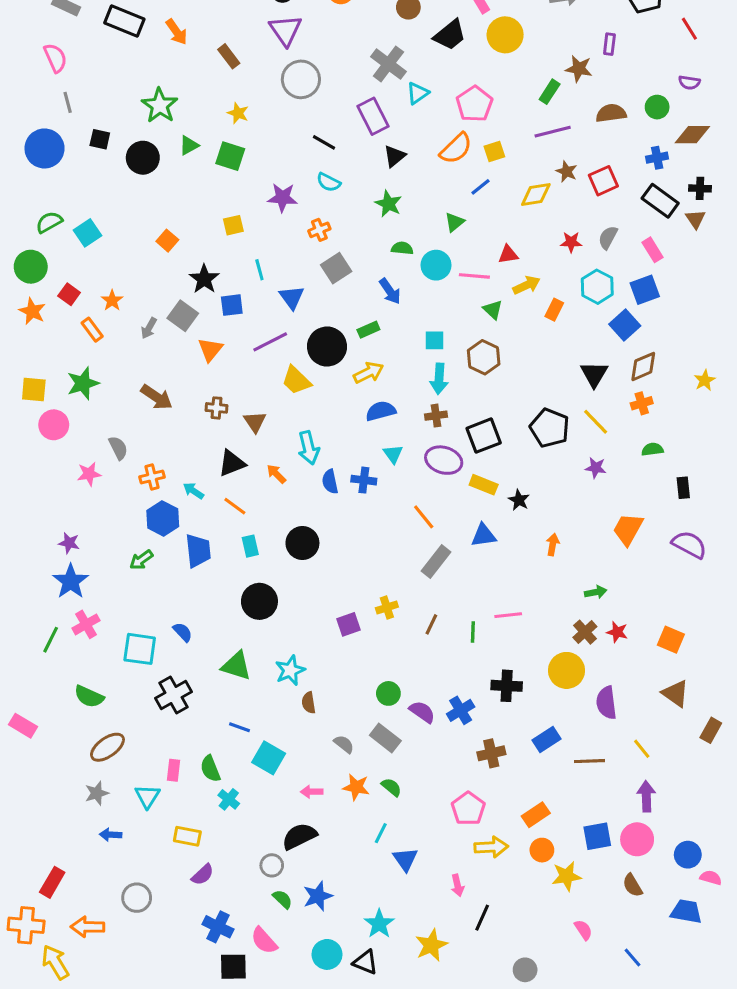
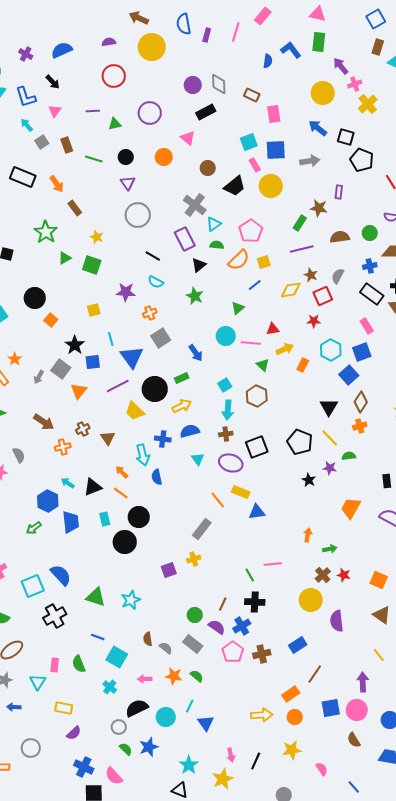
purple triangle: (286, 30) -> (128, 183), size x0.7
brown rectangle: (229, 56) -> (75, 208), moved
black circle: (143, 158) -> (35, 298), moved
red square: (603, 181) -> (323, 296), moved
gray semicircle: (608, 238) -> (338, 276), moved
green semicircle: (402, 248) -> (217, 245), moved
blue triangle: (292, 297) -> (132, 357), size x1.4
cyan square: (434, 340) -> (225, 385), turned -32
brown diamond: (643, 366) -> (361, 402), turned -35
brown cross: (216, 408) -> (83, 429), turned -32
green semicircle: (652, 449) -> (349, 456), moved
black triangle: (232, 463) -> (93, 487), moved
orange cross: (152, 477) -> (63, 447), moved
blue cross: (364, 480) -> (163, 439), moved
yellow rectangle: (484, 485) -> (241, 492), moved
black star: (519, 500) -> (309, 480), moved
orange line: (235, 506) -> (121, 493), moved
orange arrow: (553, 545) -> (308, 535), moved
gray rectangle: (436, 561) -> (202, 529), moved
black circle: (259, 601) -> (125, 542), moved
brown line: (431, 624) -> (223, 604), moved
blue semicircle: (183, 632) -> (61, 575), size x1.6
green line: (473, 632) -> (250, 575), turned -32
cyan square: (140, 649) -> (33, 586), turned -30
black cross: (507, 686) -> (255, 602), moved
brown semicircle: (309, 703) -> (148, 639), moved
yellow line: (642, 749) -> (379, 655), moved
brown line: (590, 761) -> (315, 674), moved, turned -54
cyan cross: (229, 799) -> (110, 687), moved
pink pentagon: (468, 809) -> (233, 652), moved
yellow star: (566, 876) -> (292, 750), moved
pink arrow: (457, 885) -> (231, 755), moved
cyan circle: (327, 954) -> (166, 717), moved

